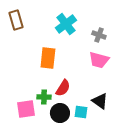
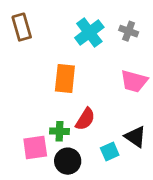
gray cross: (99, 35) -> (129, 31), moved
cyan square: (81, 112) -> (110, 152), turned -32
black circle: (60, 113) -> (68, 161), moved

